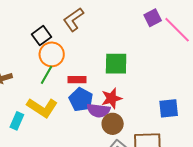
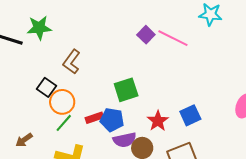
green line: (46, 75) -> (64, 123), turned 30
red star: (112, 98) -> (158, 121), moved
blue pentagon: (81, 100) -> (112, 120), moved

